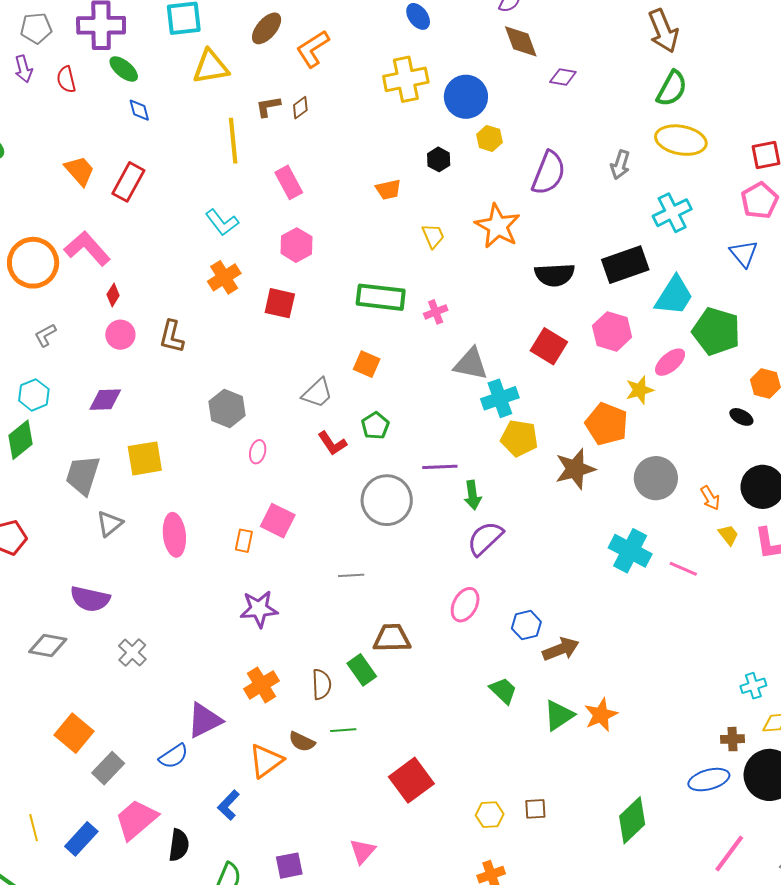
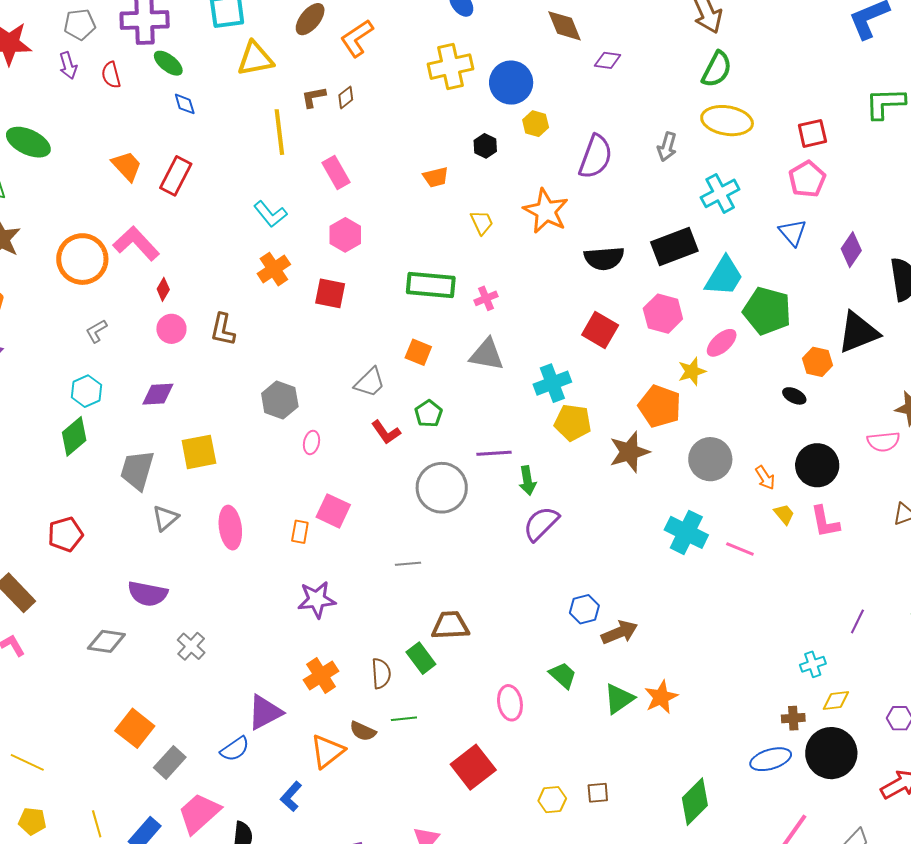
gray triangle: (471, 364) -> (487, 355), moved
pink ellipse: (465, 605) -> (510, 703), moved, turned -36

